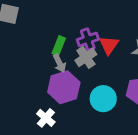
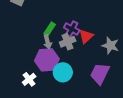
purple cross: (88, 39) -> (72, 29), turned 35
cyan circle: (103, 99) -> (63, 72), moved

